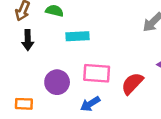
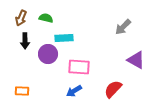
purple circle: (57, 82) -> (48, 54), moved
red semicircle: (132, 83) -> (113, 89), moved

